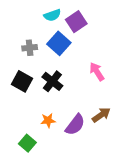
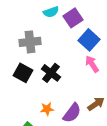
blue square: (59, 43) -> (89, 40), moved
gray cross: (30, 48) -> (30, 42), size x1.5

